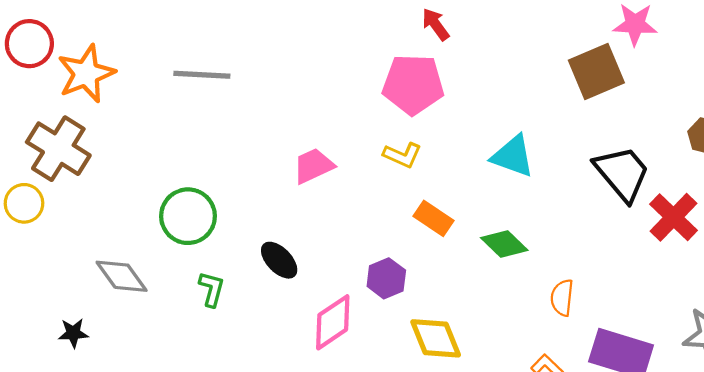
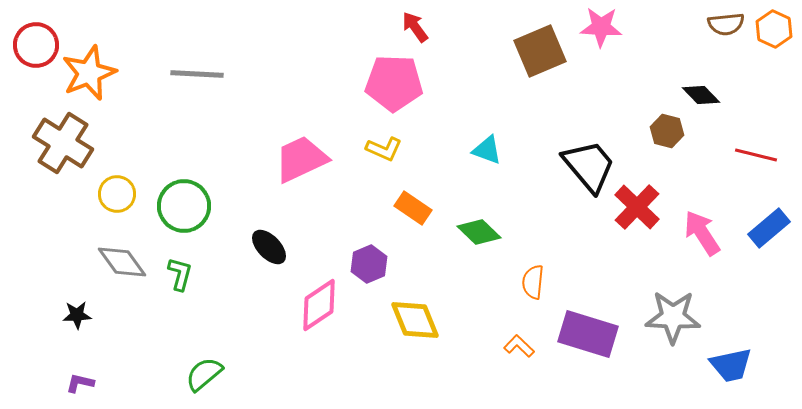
brown square: (596, 71) -> (540, 51), moved
cyan triangle: (513, 156) -> (487, 150), size x0.7
pink trapezoid: (313, 166) -> (301, 159), size x1.4
yellow circle: (24, 203) -> (117, 194), moved
green L-shape: (212, 289) -> (180, 274), moved

